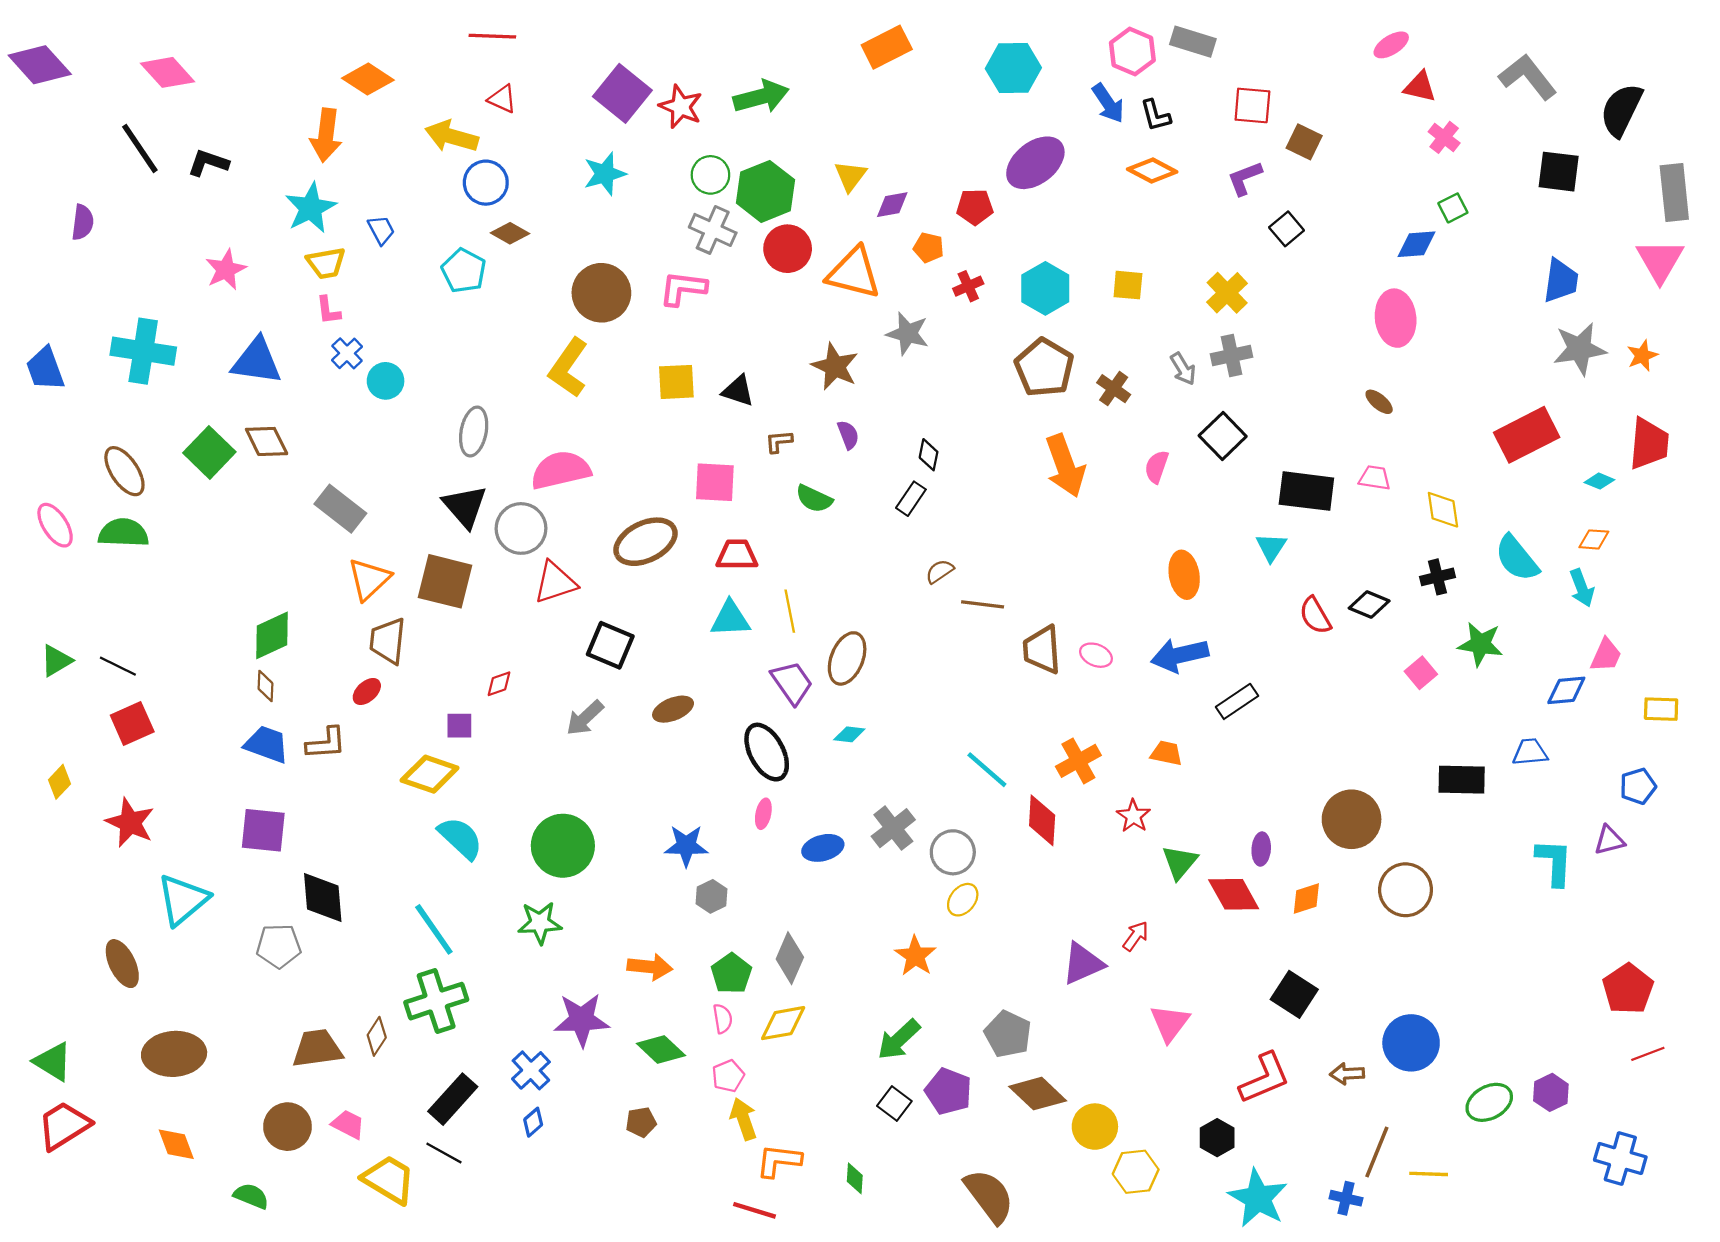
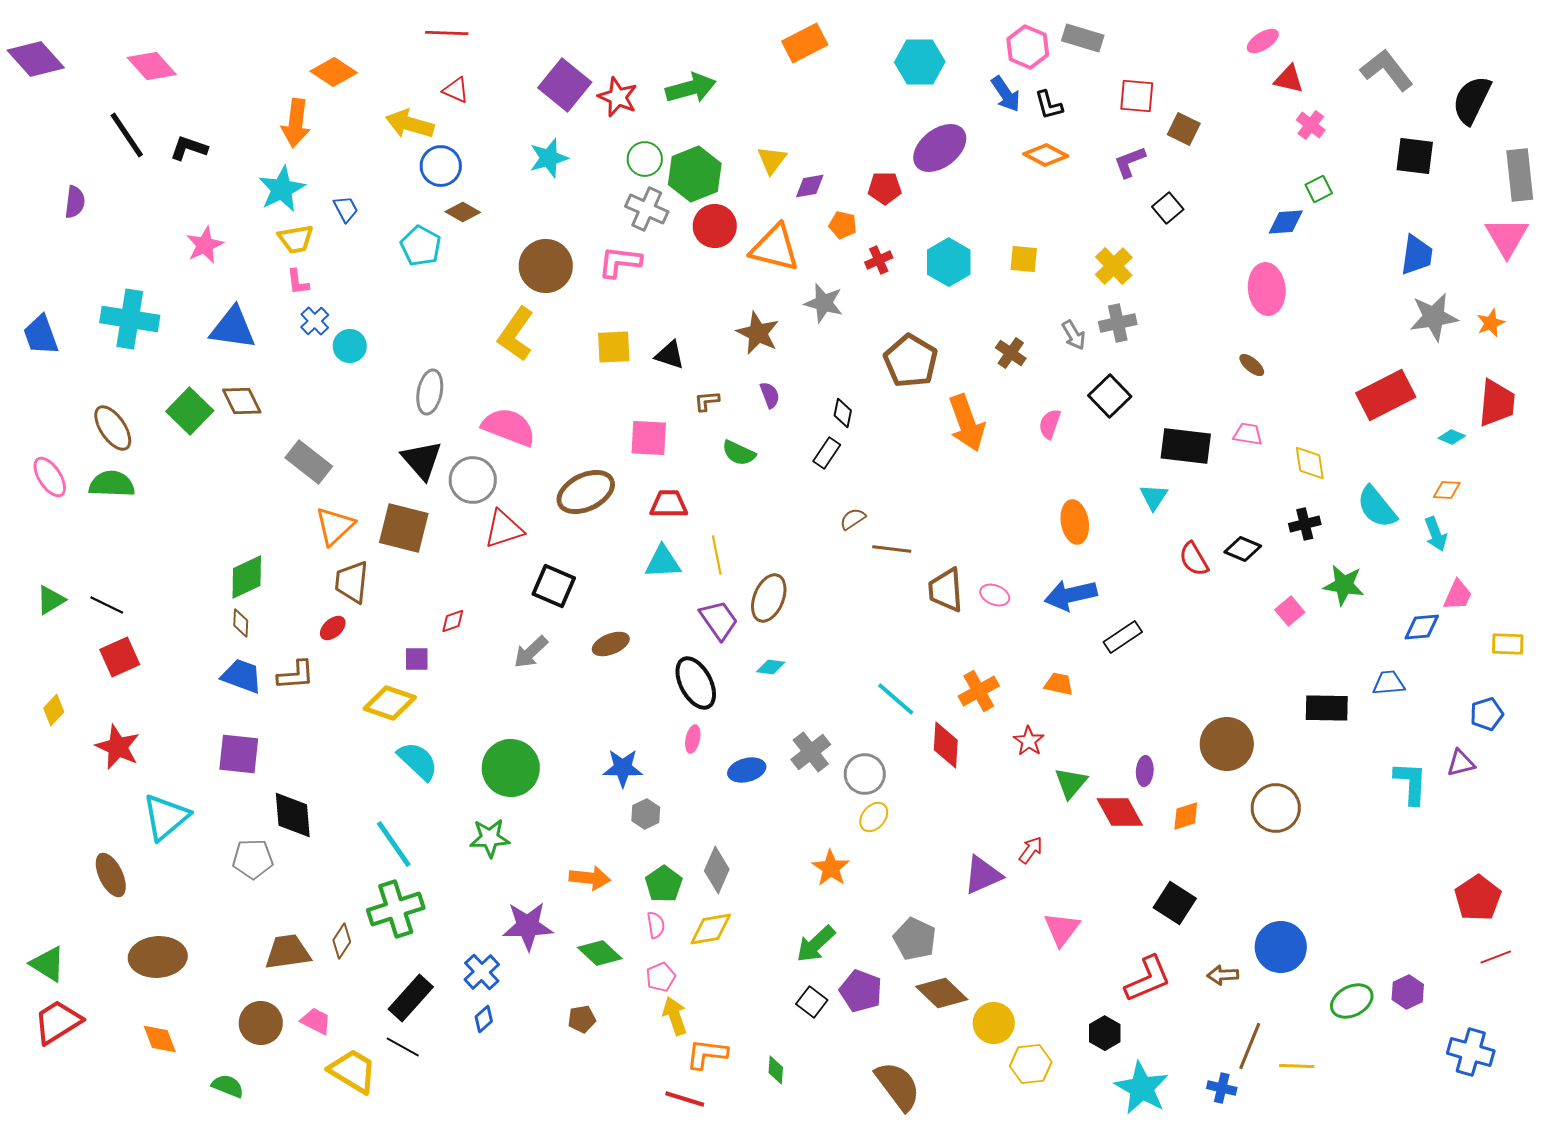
brown pentagon: (1044, 368) -> (911, 361), moved
pink semicircle: (561, 470) -> (509, 427), turned 34

